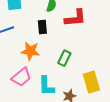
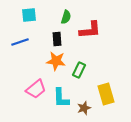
orange star: (30, 51) -> (56, 61), moved

